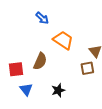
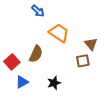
red square: (16, 69) -> (12, 62), turned -35
blue triangle: (26, 89) -> (22, 82), turned 40

